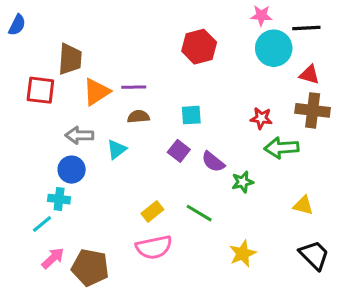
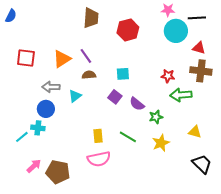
brown trapezoid: (70, 59) -> (91, 18), moved
purple line: (134, 87) -> (86, 56), turned 56
yellow rectangle: (152, 212) -> (98, 136), turned -56
cyan line: (42, 224) -> (22, 137), moved
yellow star: (243, 254) -> (161, 143), moved

